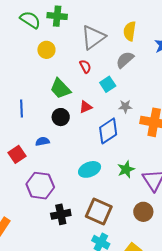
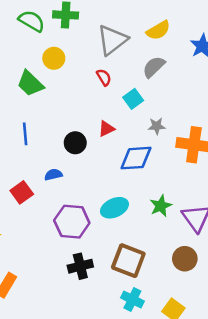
yellow semicircle: (130, 31) -> (158, 30), turned -126
green trapezoid: (60, 89) -> (30, 83), moved
blue diamond: (108, 131) -> (136, 158), turned 32
purple hexagon: (40, 186) -> (72, 222), moved

